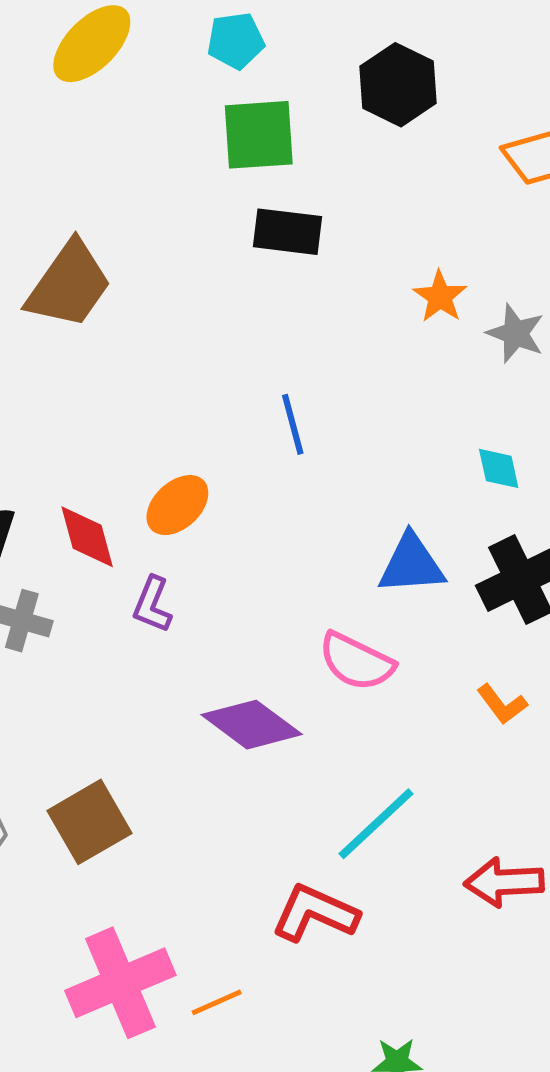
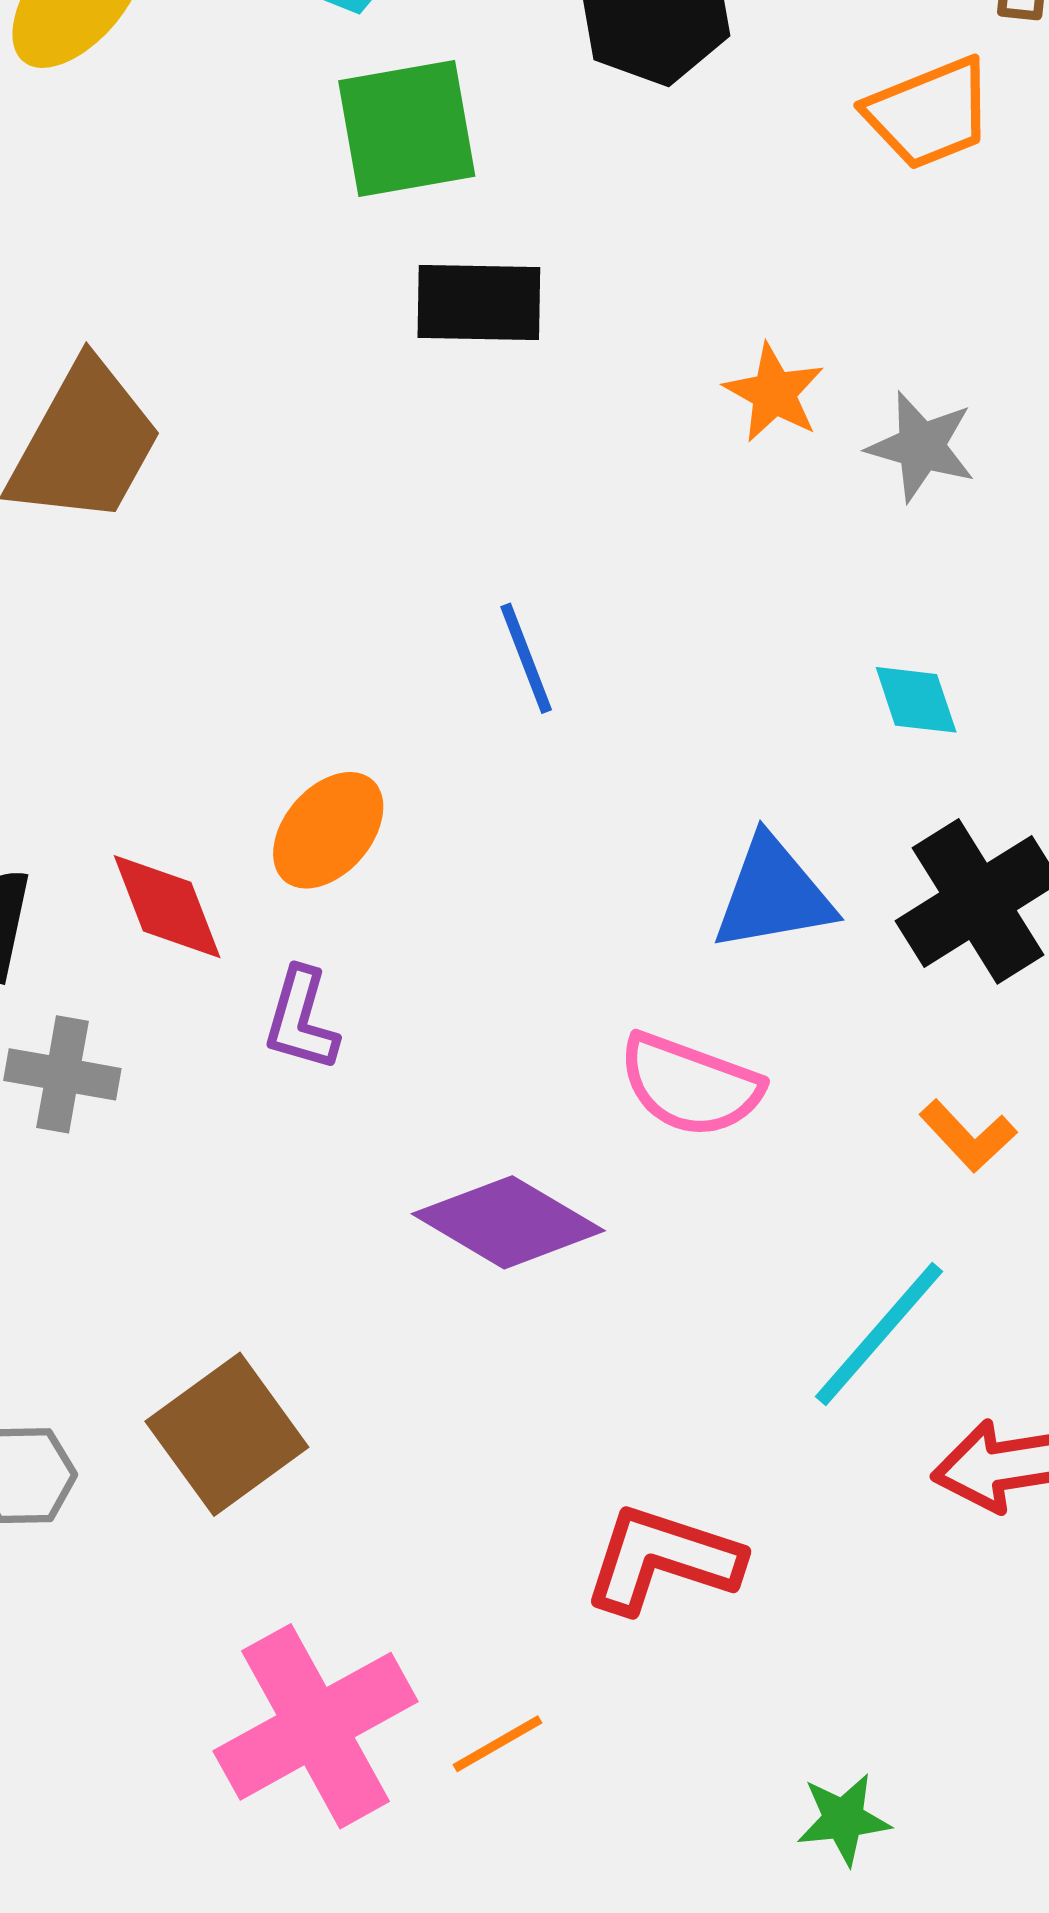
cyan line: (376, 824) -> (879, 1334), moved

